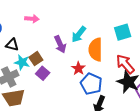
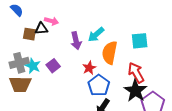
pink arrow: (32, 19) -> (52, 21), moved
black triangle: (12, 45) -> (41, 29), moved, turned -32
brown square: (36, 59) -> (29, 34), moved, turned 32
cyan star: (22, 62) -> (33, 66), moved

